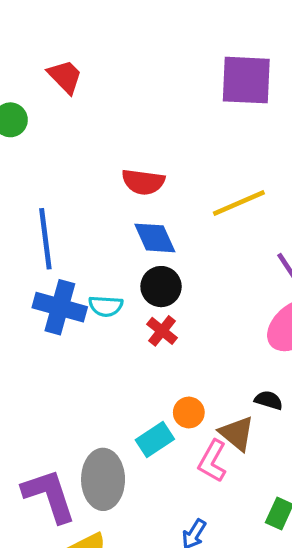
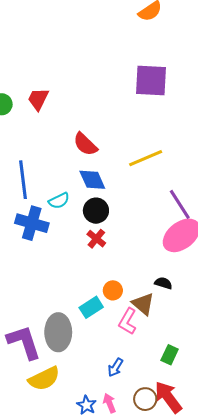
red trapezoid: (65, 77) -> (38, 99), moved, turned -110
red semicircle: (143, 182) -> (85, 144), turned 36
cyan semicircle: (106, 306) -> (59, 201), moved, turned -30

